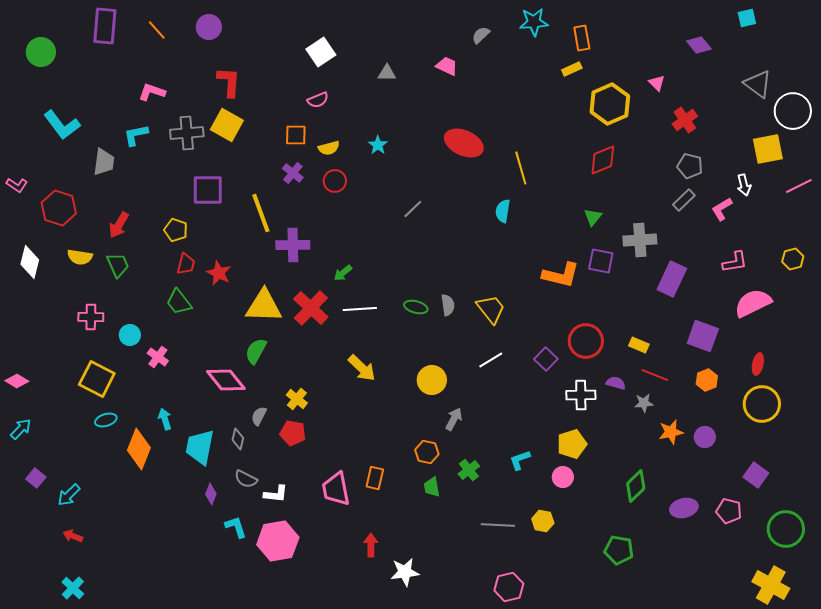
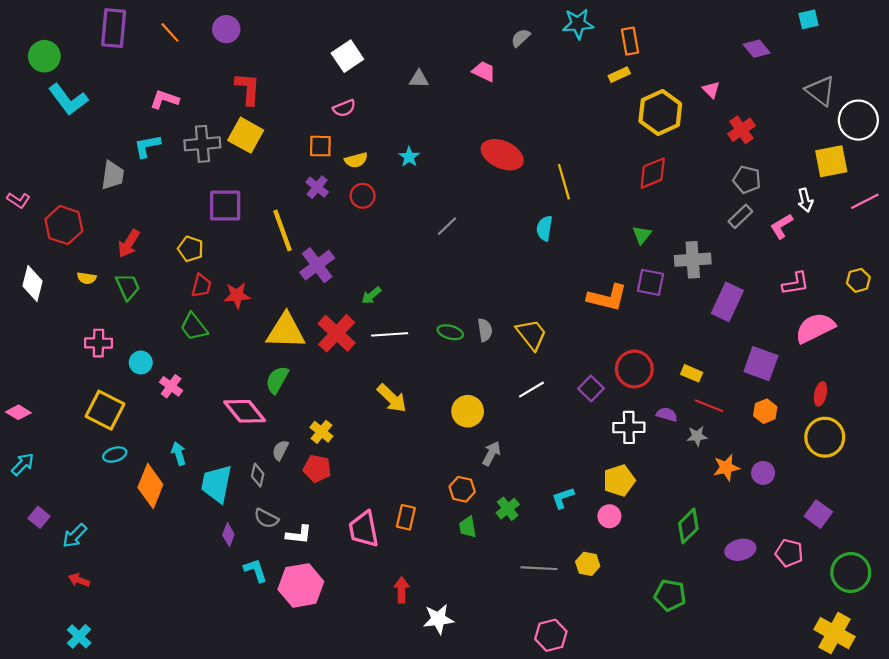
cyan L-shape: (62, 125) -> (68, 99), moved
purple cross: (293, 245) -> (317, 265), turned -36
yellow semicircle: (80, 257) -> (87, 278), size x0.7
red star: (219, 273) -> (237, 295), turned -30

